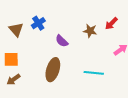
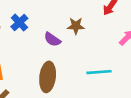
brown star: (90, 31) -> (76, 26), moved

